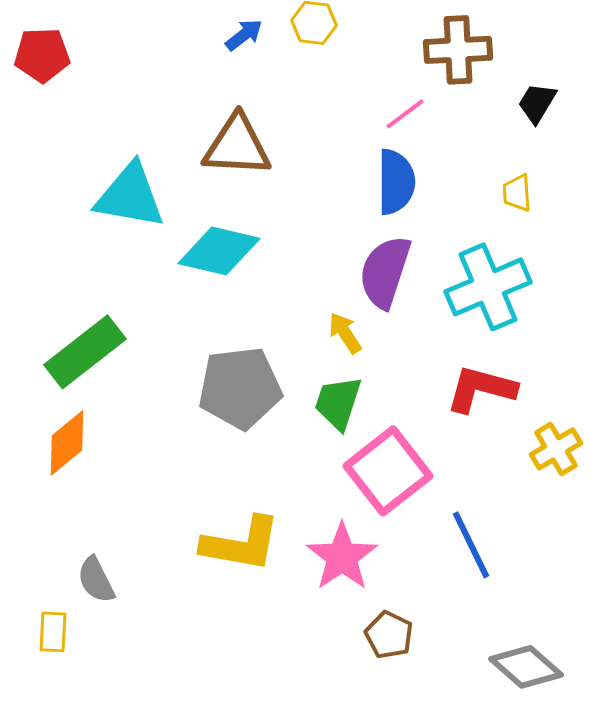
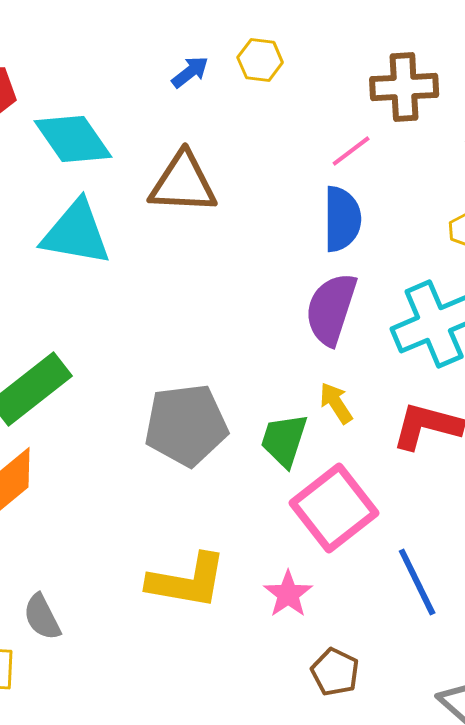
cyan diamond: (219, 251) -> (73, 139), moved, turned 42
yellow arrow: (345, 333) -> (336, 403), moved
pink star: (342, 557) -> (288, 594), size x0.7

